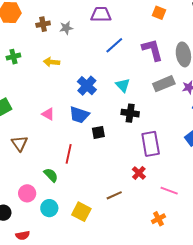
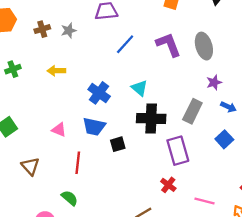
gray rectangle: (164, 84) -> (192, 111), moved, turned -35
black cross: (130, 113) -> (151, 119), size x1.4
red line: (69, 154) -> (78, 163), moved

